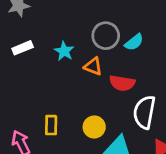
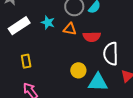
white rectangle: (23, 48) -> (19, 26), size x1.5
yellow rectangle: (51, 125) -> (26, 61), moved

